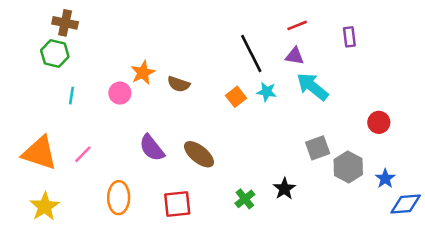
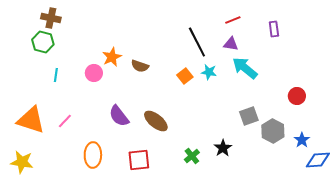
yellow star: (45, 207) -> (22, 162), moved, turned -30

